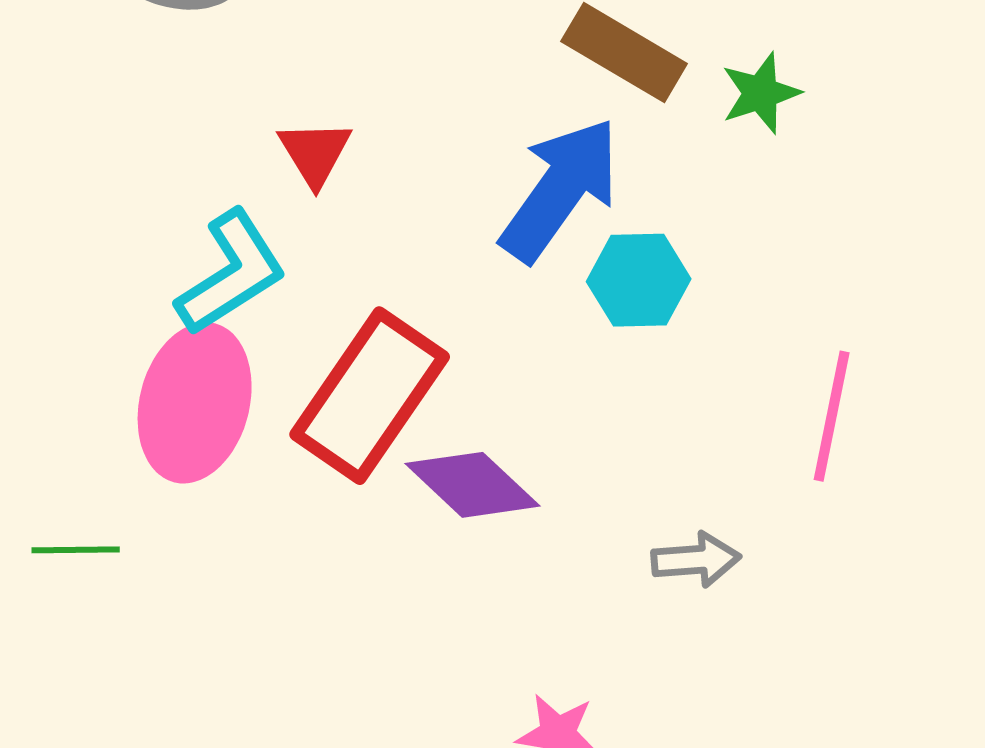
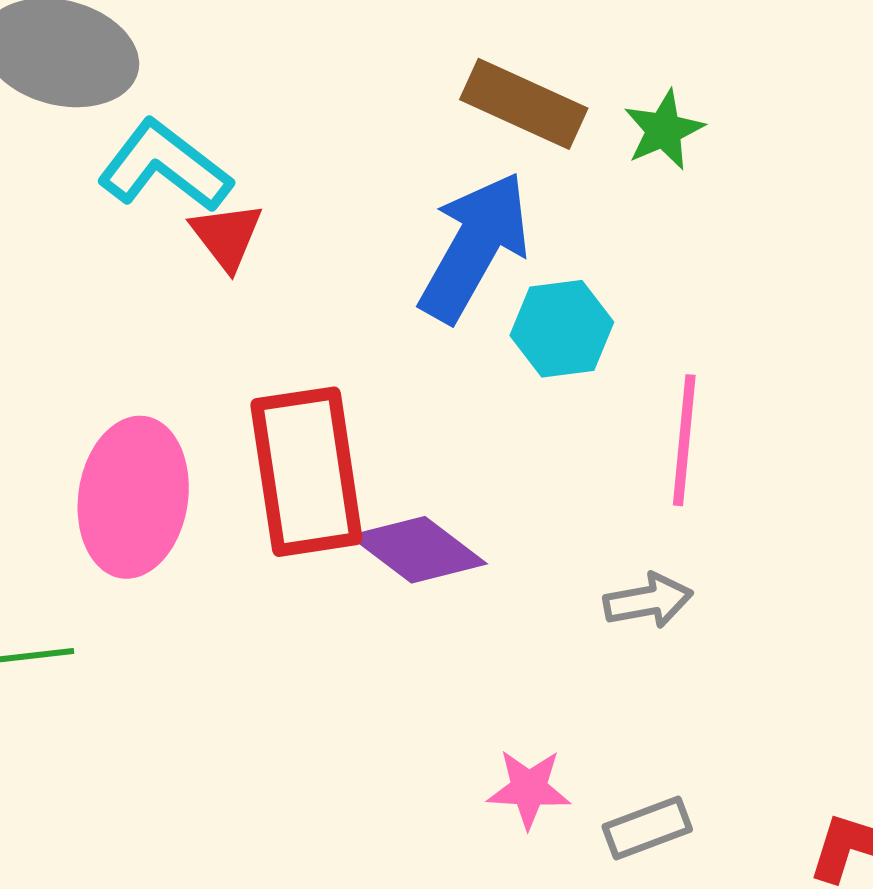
cyan L-shape: (231, 273) -> (165, 166), moved, turned -104
red rectangle: (370, 396) -> (306, 472), turned -37
pink line: (832, 416) -> (684, 440), moved

